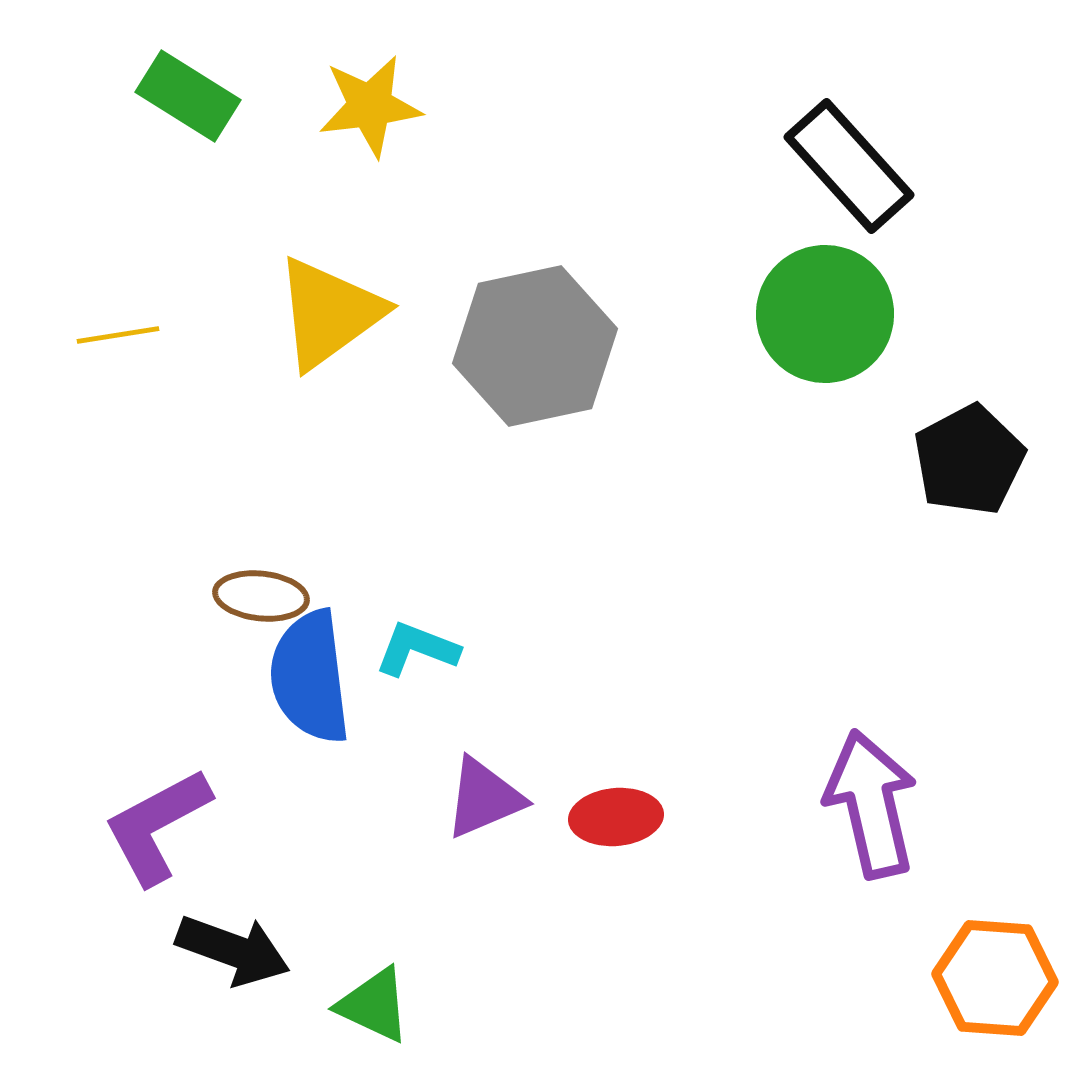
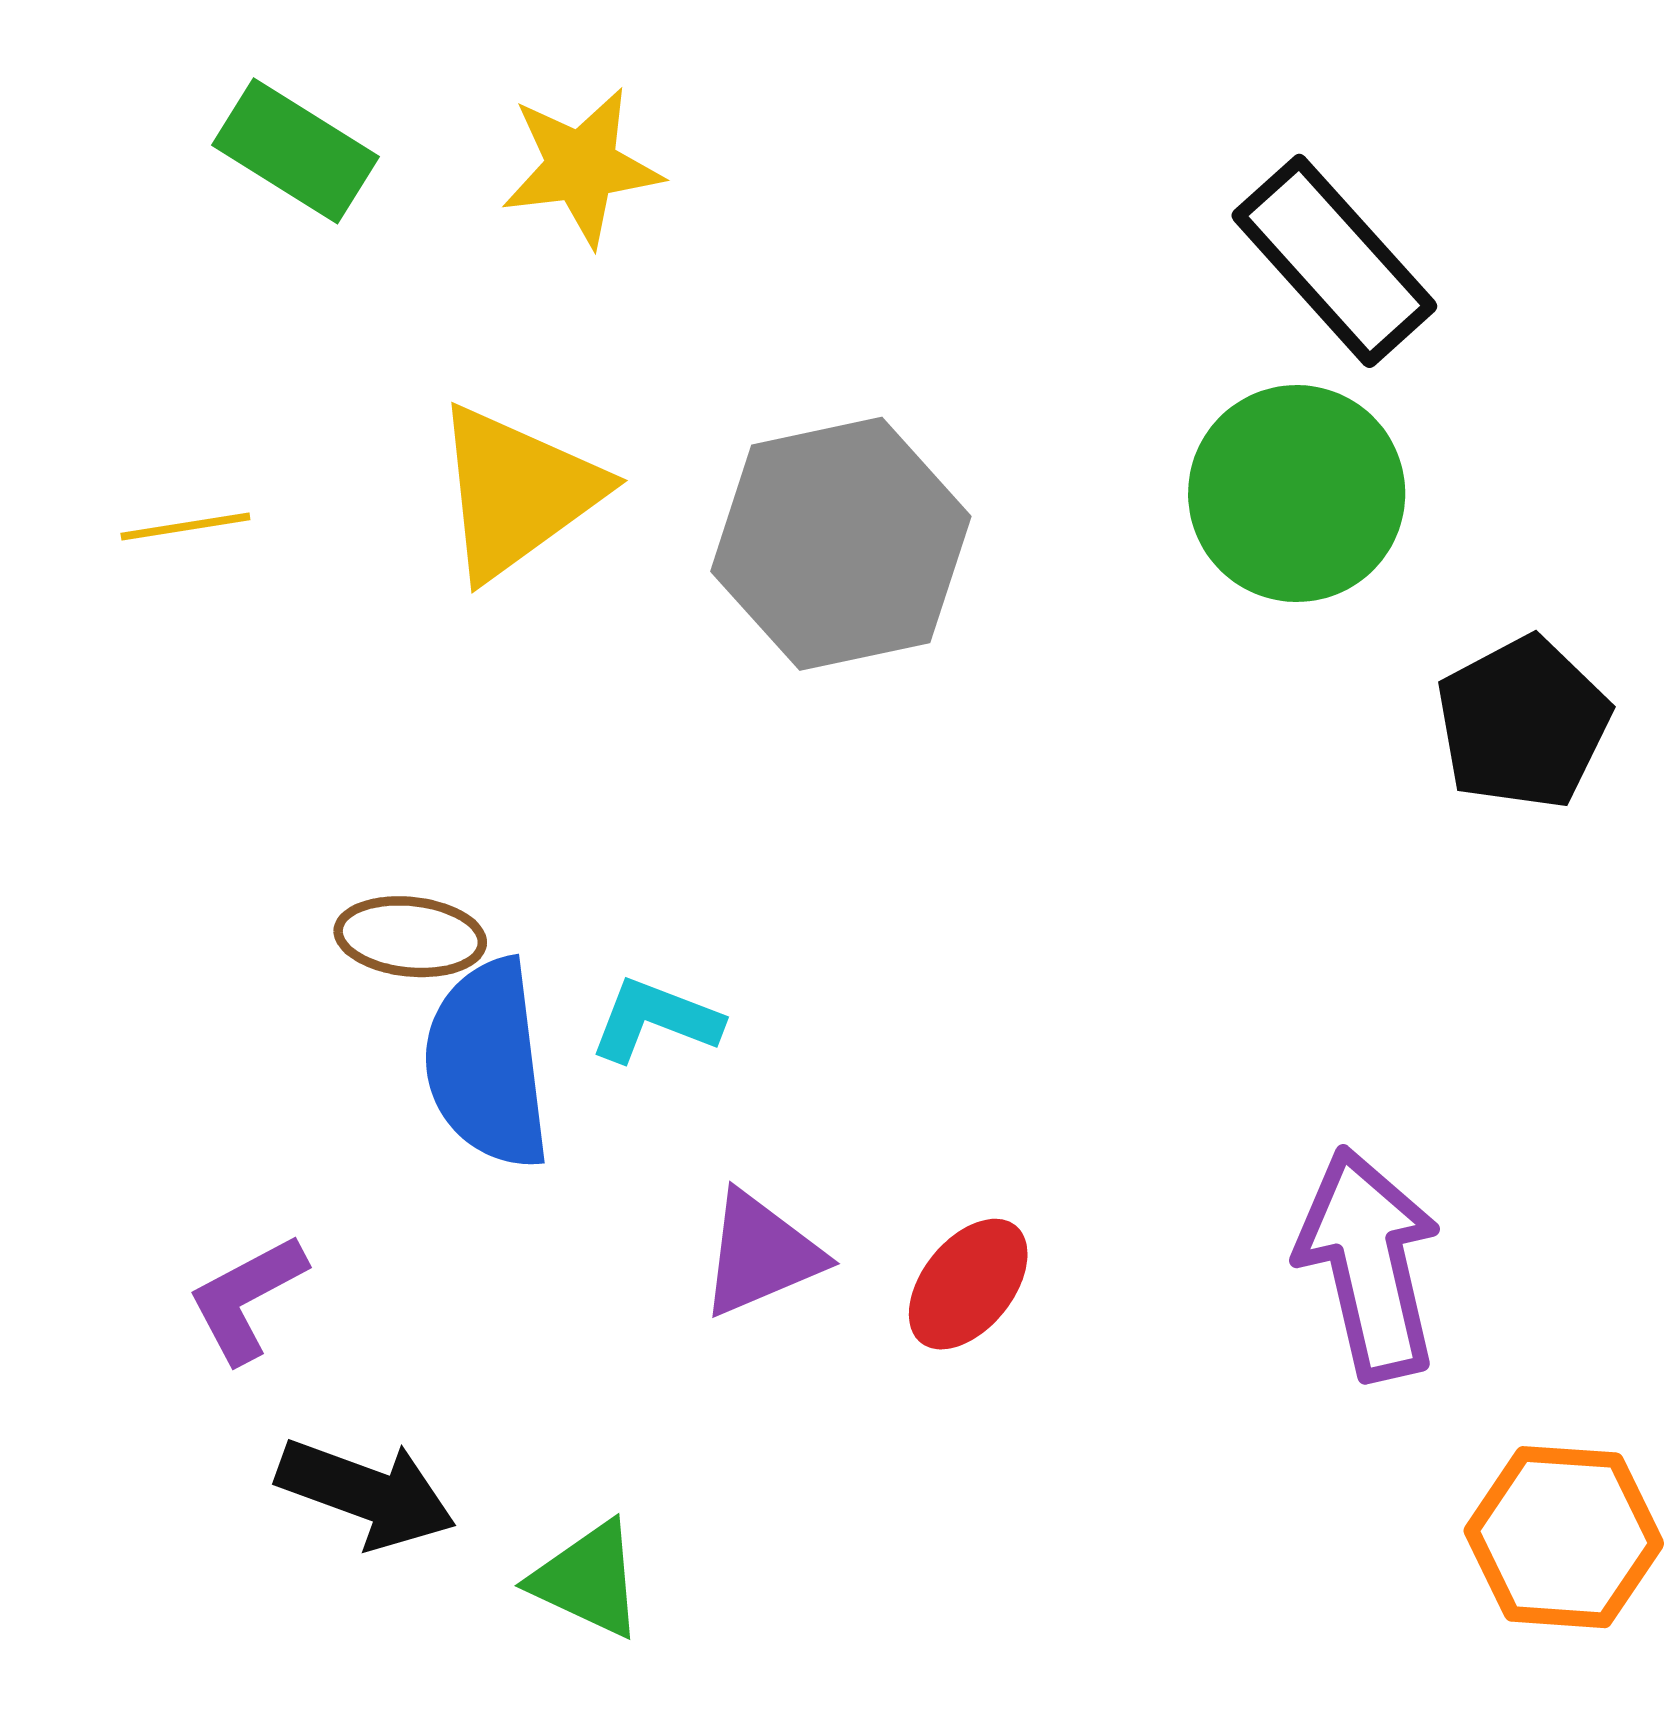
red ellipse: (616, 817) -> (968, 1284), turned -46
purple L-shape: (157, 826) -> (247, 1298), size x0.7

